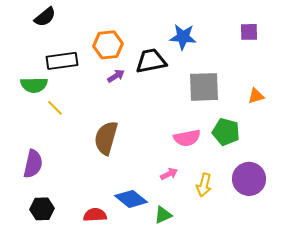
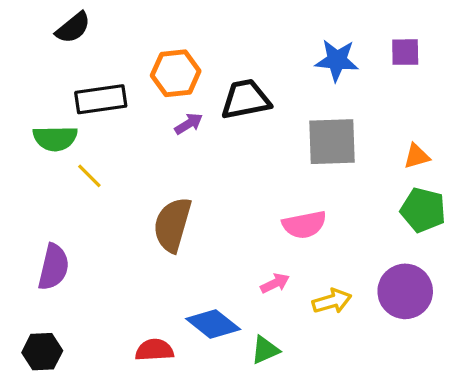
blue star: (183, 37) -> (337, 60), moved
green pentagon: (226, 132) -> (423, 210), moved
yellow arrow: (204, 185) -> (332, 301), turned -120
black hexagon: (42, 209) -> (42, 352), moved

